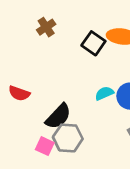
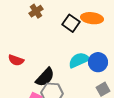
cyan semicircle: (104, 93) -> (79, 60), size x1.5

